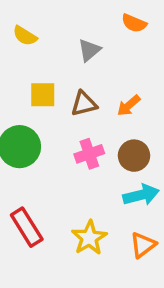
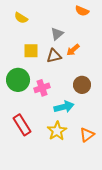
gray triangle: (89, 50) -> (57, 34), moved
orange arrow: (129, 106) -> (73, 50), moved
pink cross: (89, 154) -> (42, 88), moved
cyan arrow: (141, 195) -> (64, 107), moved

